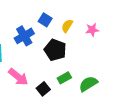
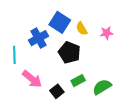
blue square: (45, 20) -> (60, 22), size x1.5
yellow semicircle: (67, 26) -> (82, 29), turned -64

